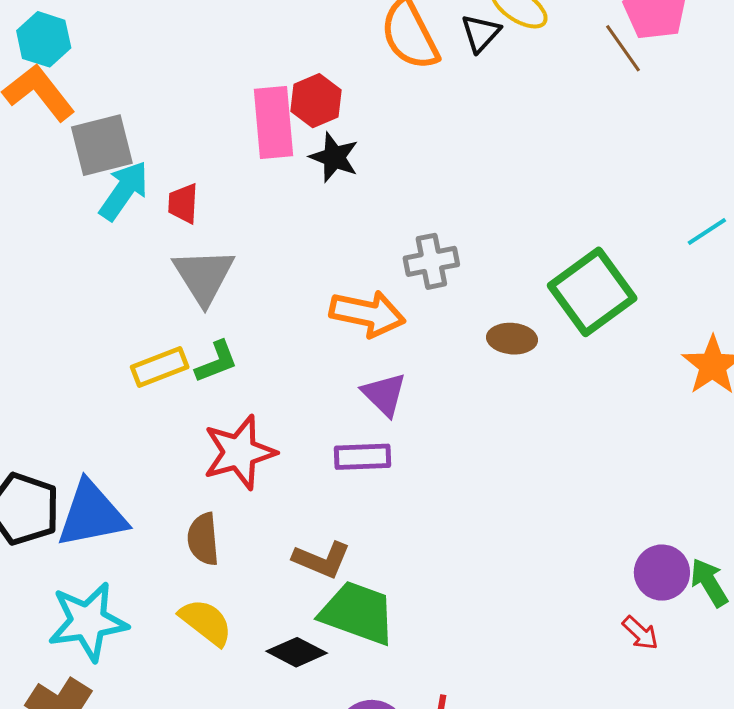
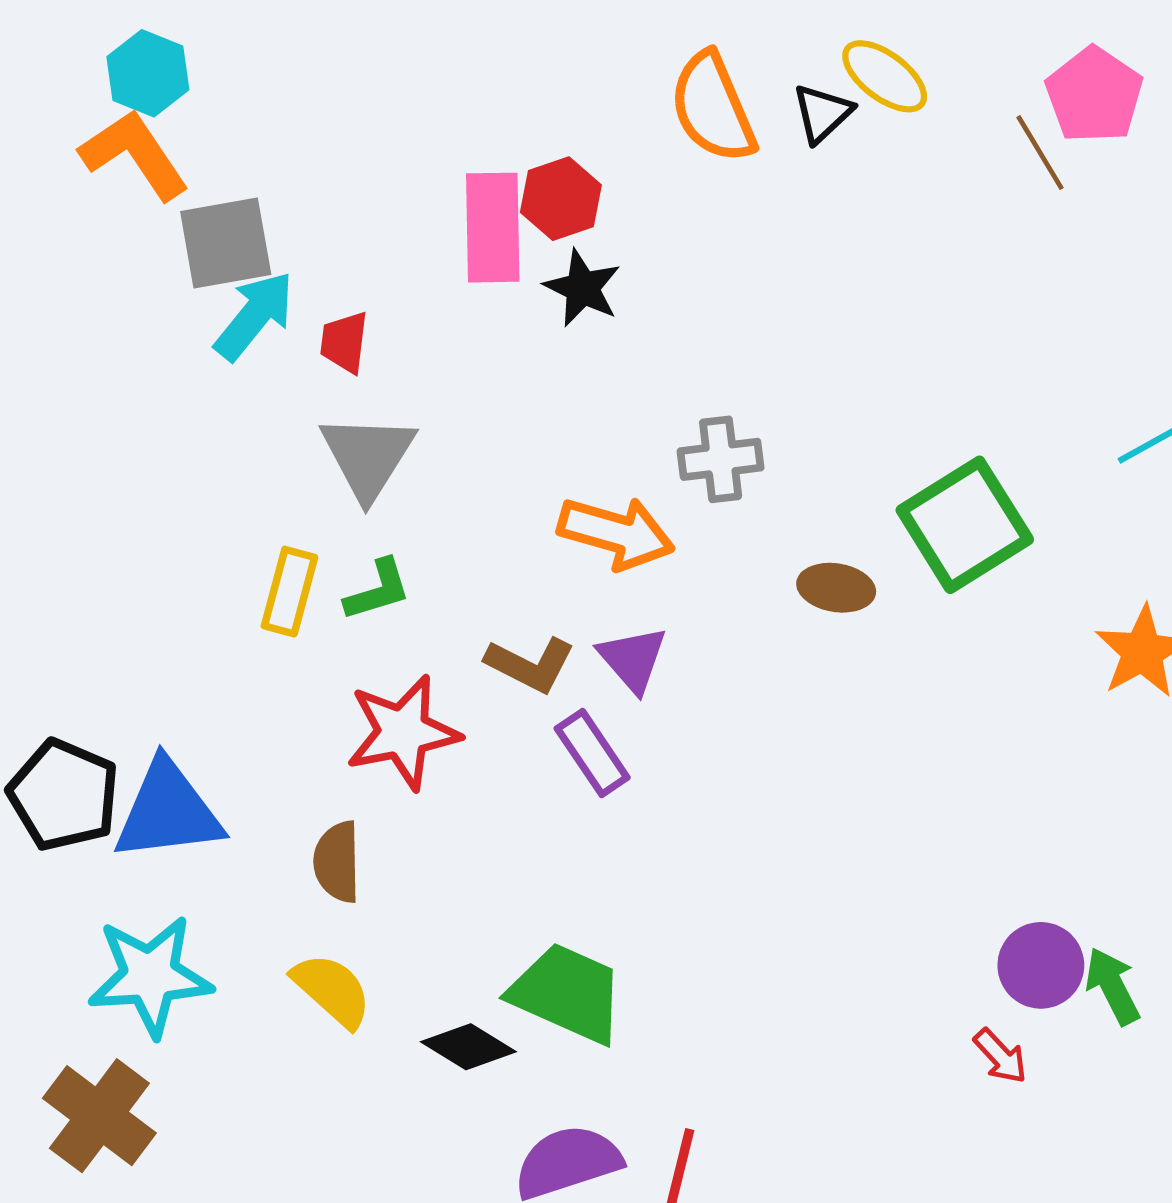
yellow rectangle: (160, 367) -> (289, 592), turned -58
purple rectangle: (362, 457) -> (592, 753), turned 54
brown L-shape: (322, 560) -> (530, 665), moved

